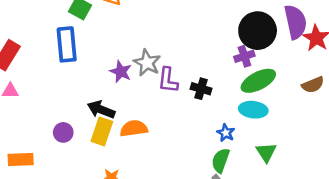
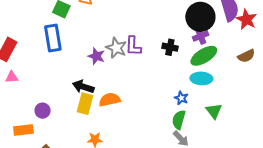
purple cross: (244, 56) -> (201, 36), moved
purple L-shape: (168, 80) -> (133, 46), moved
black cross: (201, 89) -> (170, 47), moved
purple circle: (63, 132) -> (43, 111), moved

